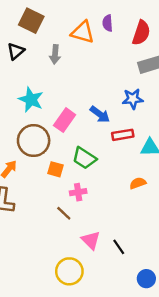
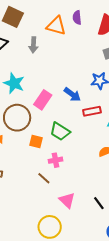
black line: (119, 247) -> (99, 203), moved

